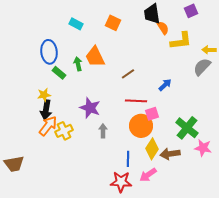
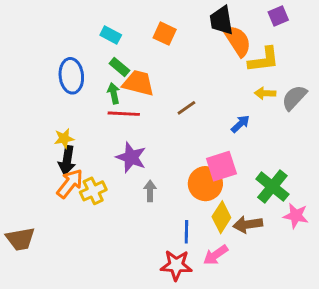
orange semicircle: (163, 28) -> (237, 41), size x1.6
yellow arrow: (209, 50) -> (265, 93), moved
orange trapezoid: (95, 57) -> (138, 83), turned 130
green rectangle: (59, 73) -> (119, 67), moved
red line: (136, 101) -> (124, 114), moved
pink square: (152, 114) -> (221, 166), size x1.5

